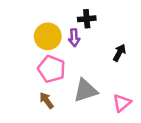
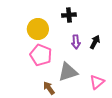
purple arrow: (74, 38) -> (76, 42), moved
brown arrow: (46, 100) -> (49, 88), moved

